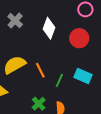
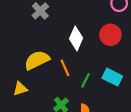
white diamond: (49, 28) -> (76, 38), moved

